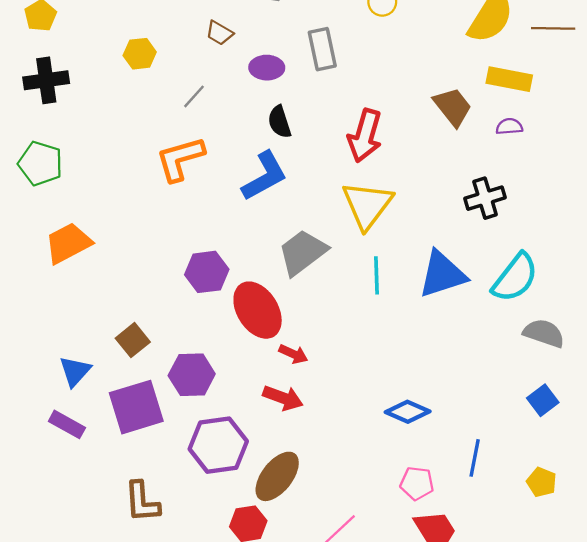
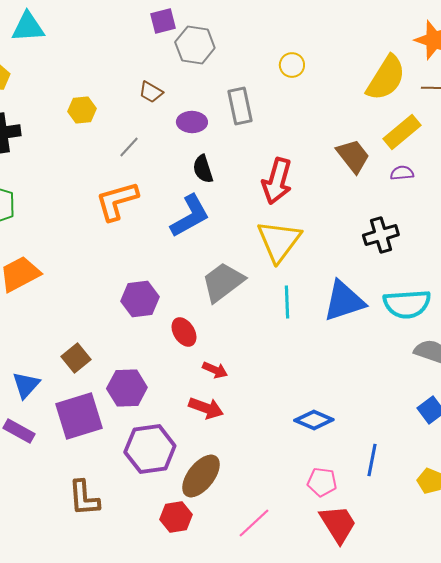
yellow rectangle: (509, 79) -> (402, 132), turned -51
cyan semicircle: (515, 278) -> (407, 304), turned 48
red ellipse: (258, 310) -> (184, 332), size x0.6

